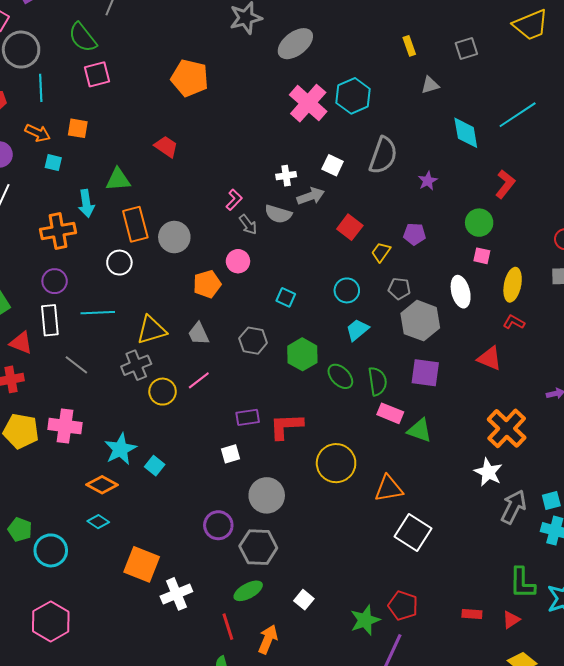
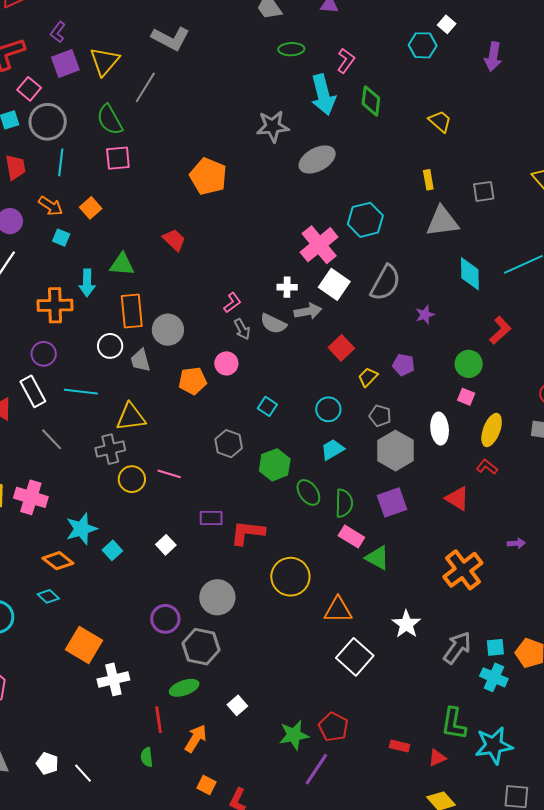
gray triangle: (430, 85) -> (442, 221), size x1.8
pink cross: (308, 103) -> (319, 245), moved
orange square: (78, 128) -> (91, 208), turned 30
white square: (333, 165) -> (334, 284), size x1.4
white rectangle: (50, 320) -> (33, 391), turned -32
gray trapezoid: (199, 334) -> (140, 360), moved
purple square: (425, 373) -> (392, 502), turned -36
pink line: (199, 380) -> (169, 474), turned 45
white square: (230, 454) -> (166, 545), moved, turned -36
white star: (488, 472) -> (406, 624), moved

